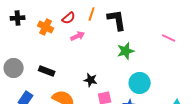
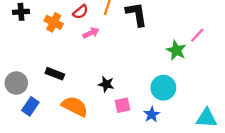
pink line: (169, 38) -> (197, 35), turned -72
green star: (126, 51) -> (176, 50), moved, turned -30
gray circle: (14, 68) -> (16, 83), moved

